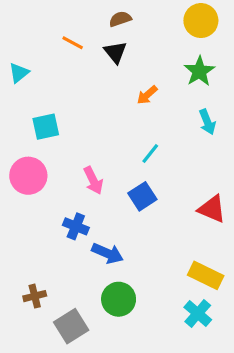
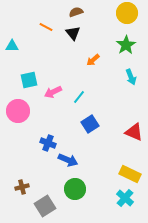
cyan triangle: (19, 73) -> (12, 46), turned 40
cyan line: (150, 154) -> (79, 97), moved
pink arrow: (93, 180) -> (53, 92), moved, turned 90

